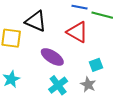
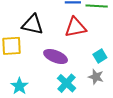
red triangle: (77, 32) -> (75, 27), turned -30

